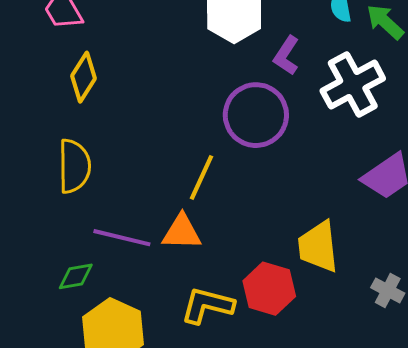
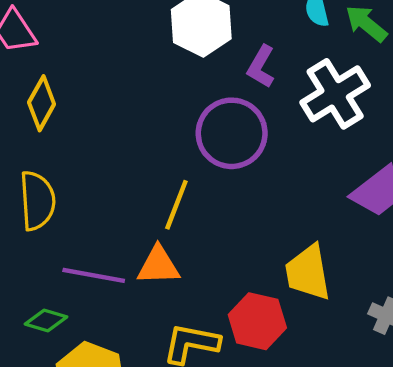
green diamond: (76, 276) -> (46, 320), turned 30

